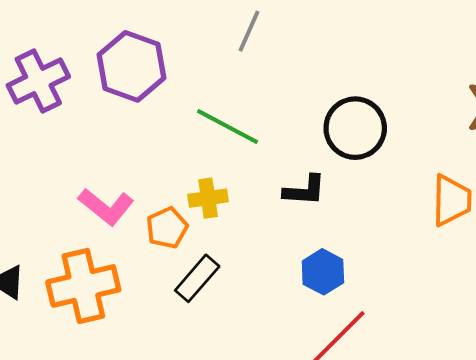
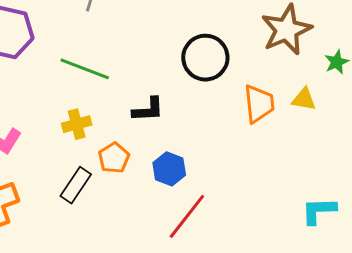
black circle: (355, 128) -> (205, 58), moved
orange pentagon: (167, 228) -> (114, 158), moved

